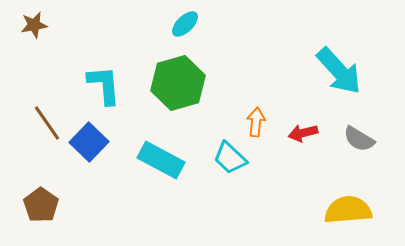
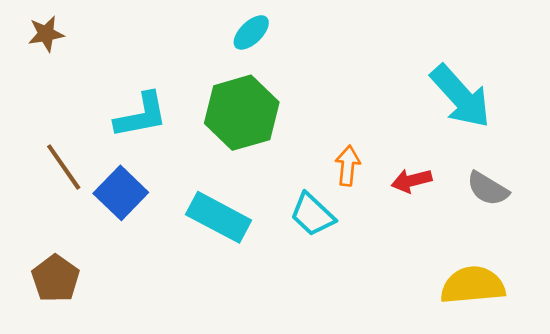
cyan L-shape: (104, 85) -> (141, 115), turned 84

